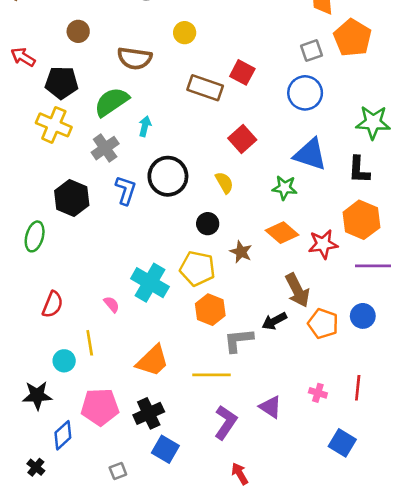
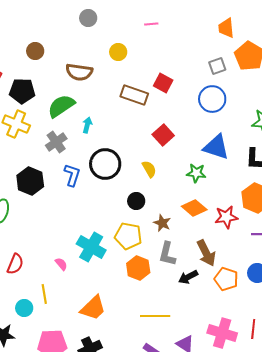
gray L-shape: (238, 340) -> (167, 254), moved, turned -70
yellow line: (212, 375) -> (155, 316), moved
pink cross: (318, 393) -> (222, 333), size x2.0

